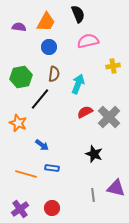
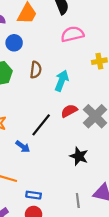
blue circle: (49, 47) -> (14, 43), moved
black line: (40, 99) -> (41, 125), moved
blue rectangle: (52, 168) -> (34, 195), moved

